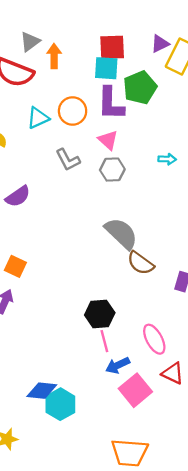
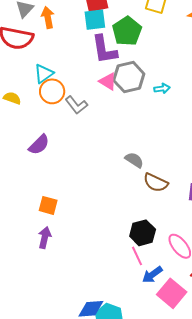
orange circle: (73, 111) -> (52, 91), moved
gray hexagon: (112, 170) -> (129, 77), moved, size x1.4
gray semicircle: (121, 233) -> (134, 160), size x0.6
black hexagon: (100, 314) -> (143, 233), moved

